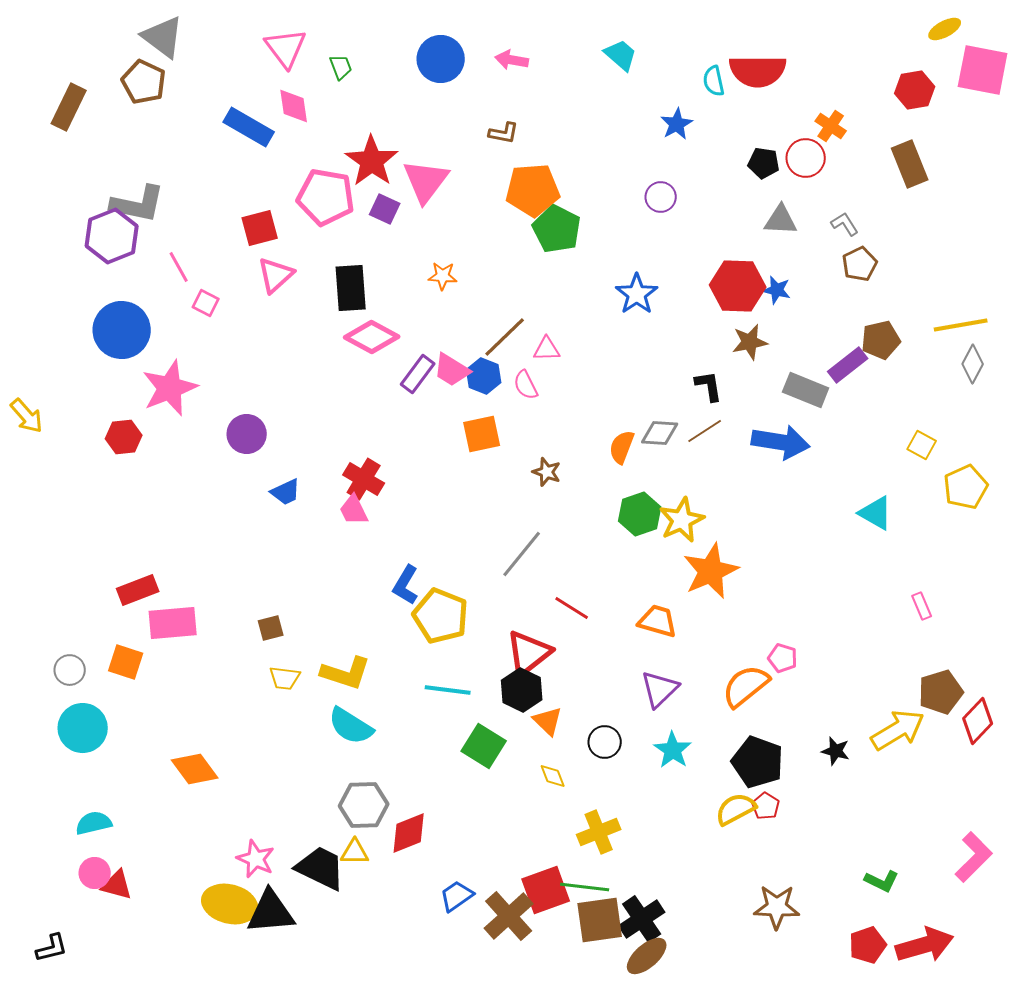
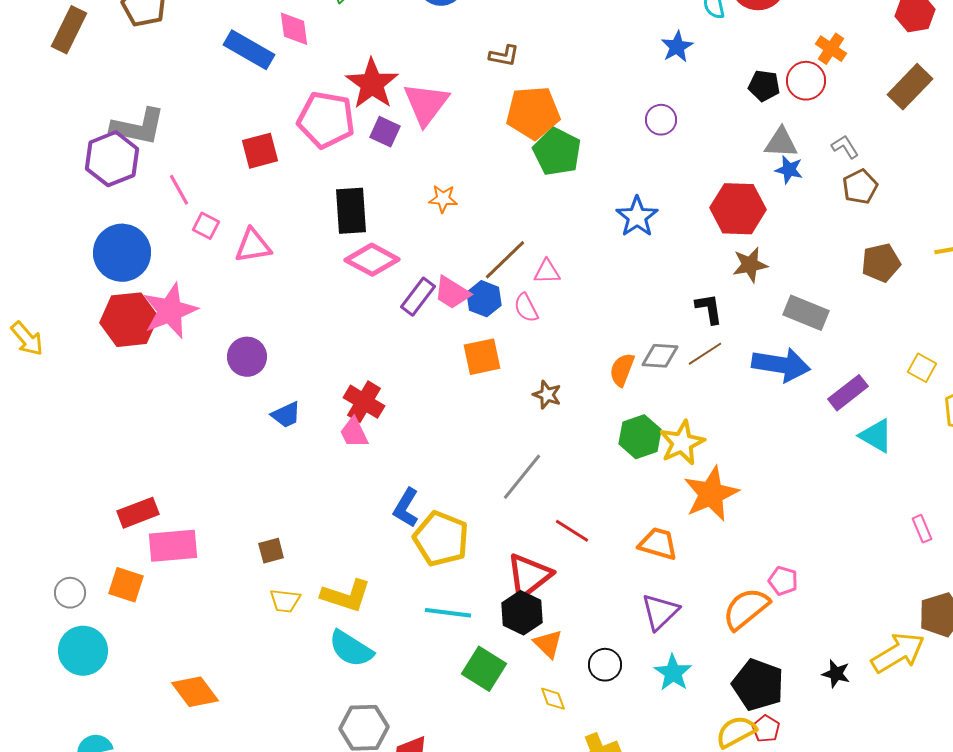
brown rectangle: (910, 164) -> (910, 87), turned 66
pink triangle: (276, 275) -> (253, 246), moved, turned 33
blue star: (777, 290) -> (789, 170), moved
purple rectangle: (848, 365) -> (848, 393), moved
red hexagon: (124, 437) -> (129, 320), moved, size x1.6

